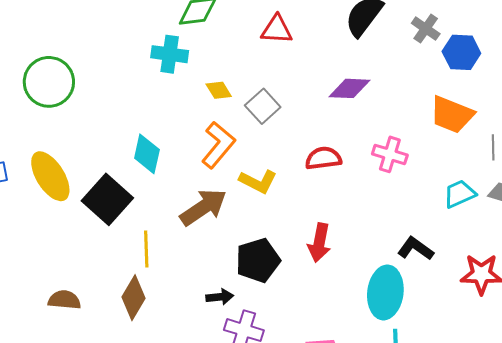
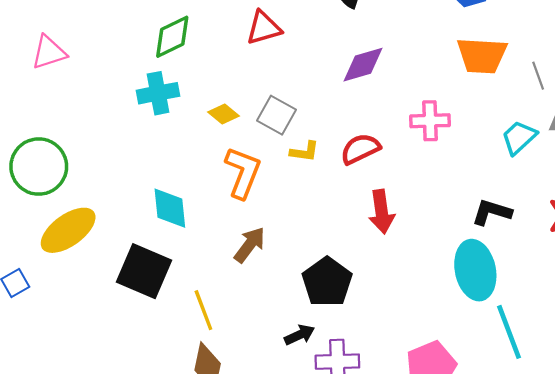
yellow ellipse: (50, 176) -> (68, 230), moved, turned -75
yellow L-shape: (258, 181) -> (305, 152), moved, size x0.7
brown arrow: (203, 207) -> (250, 245), size x0.7
red arrow: (319, 243) -> (382, 212), moved

